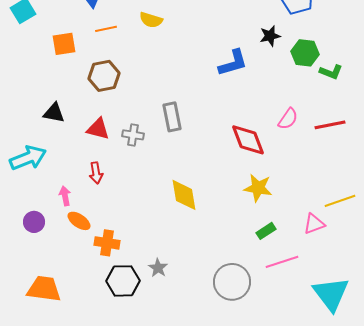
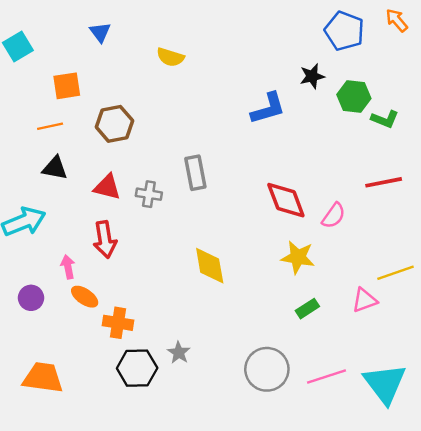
orange line: (106, 29) -> (50, 126), moved
pink semicircle: (288, 119) -> (334, 216), moved
red arrow: (96, 173) -> (105, 239), size x1.4
pink line: (282, 262) -> (326, 376), moved

